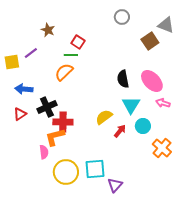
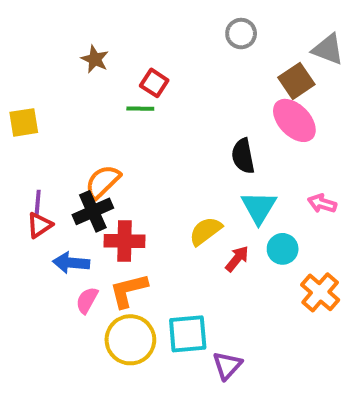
purple line: (31, 53) -> (38, 203), moved, turned -48
orange semicircle: (64, 72) -> (103, 182), moved
pink ellipse: (152, 81) -> (294, 120), moved
blue arrow: (24, 89) -> (71, 263), moved
orange L-shape: (55, 137) -> (128, 290), moved
pink semicircle: (44, 152) -> (87, 300), turned -144

